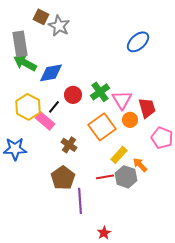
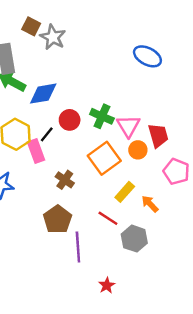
blue ellipse: (138, 42) -> (147, 56), turned 70
green cross: (100, 92) -> (102, 116), turned -30
pink rectangle: (45, 121) -> (36, 151), turned 30
red line: (105, 177) -> (108, 218), turned 42
gray hexagon: (126, 177) -> (134, 239), moved

